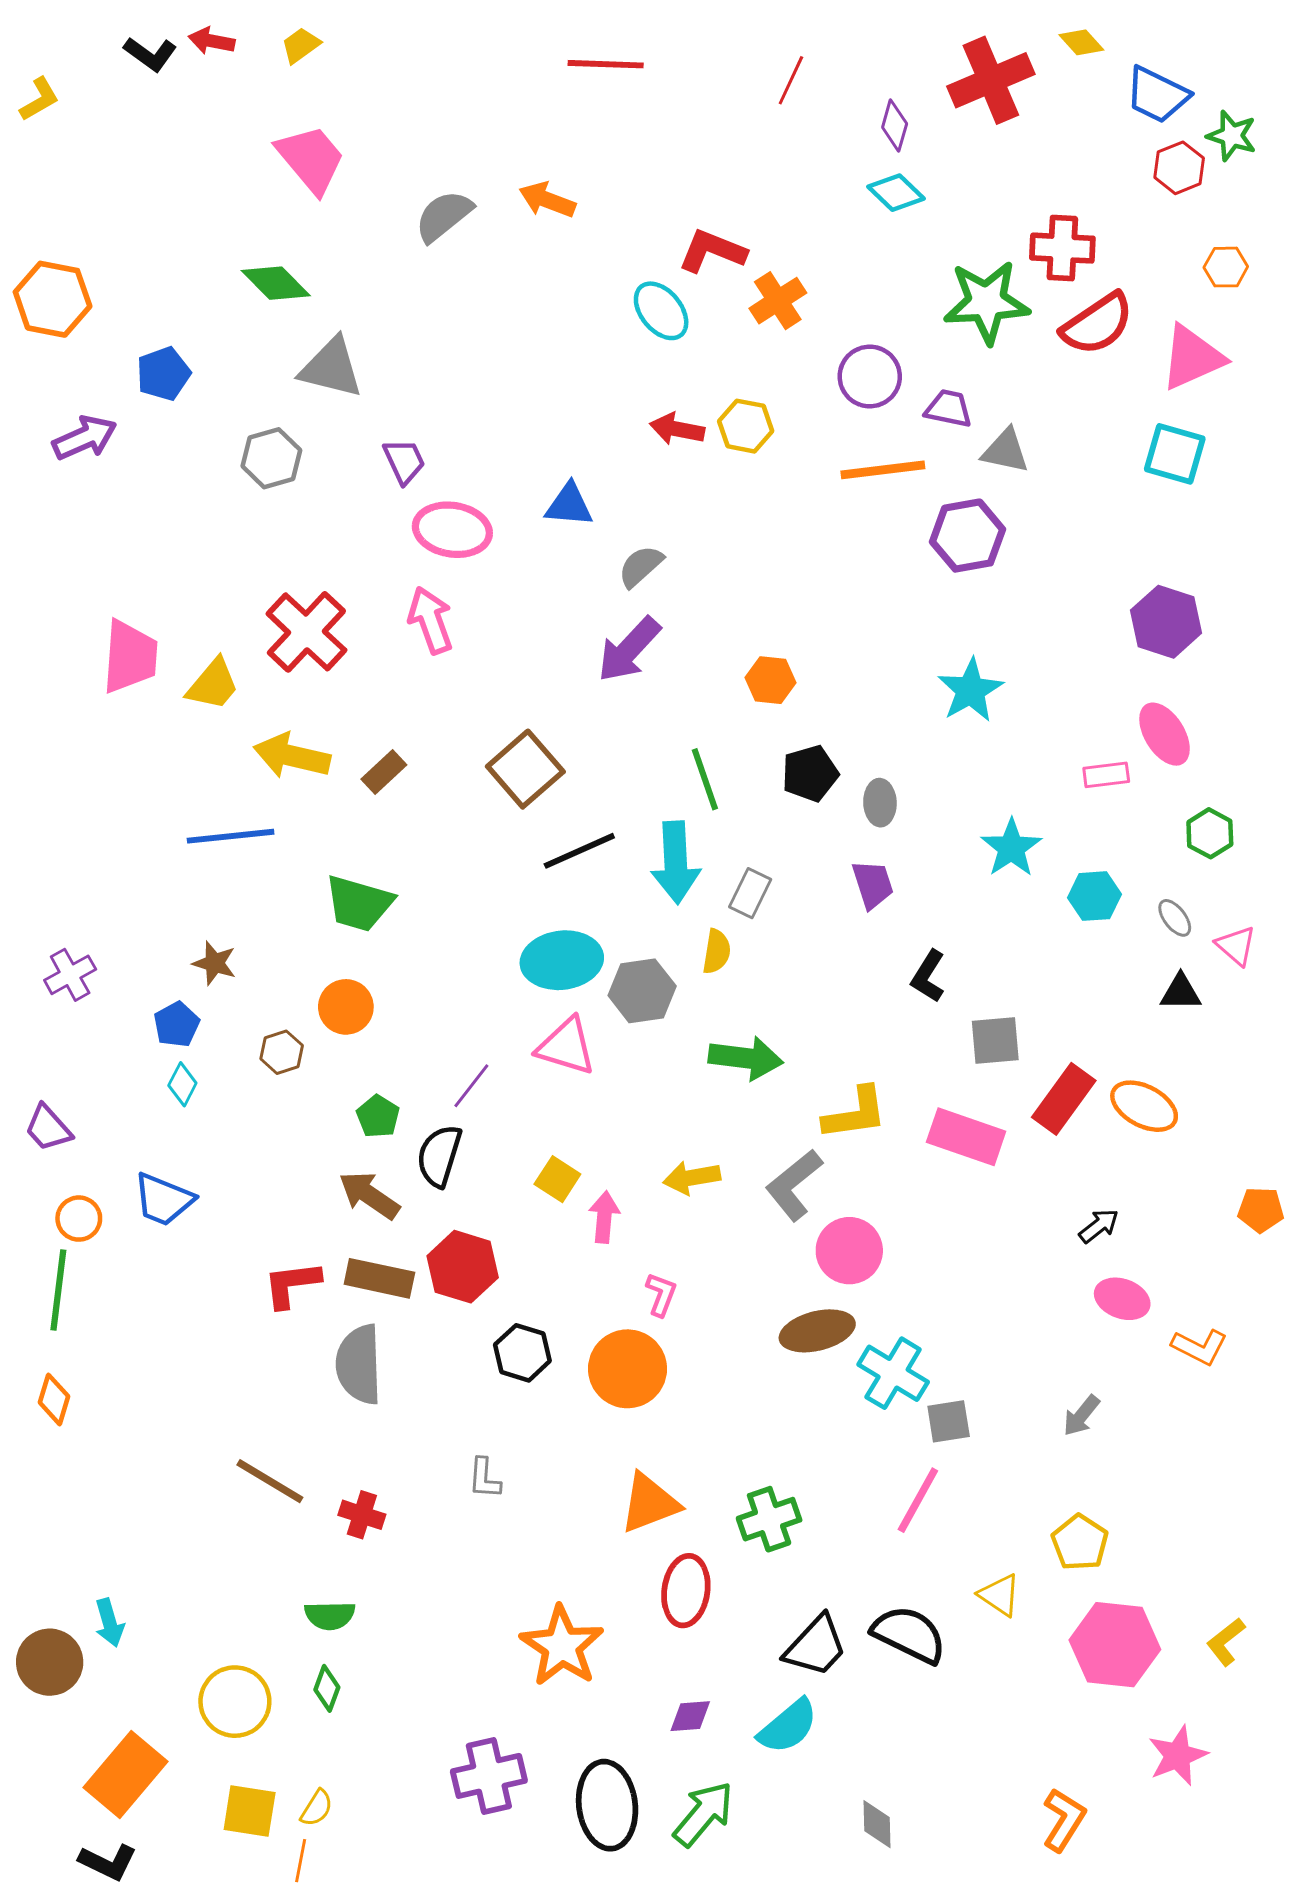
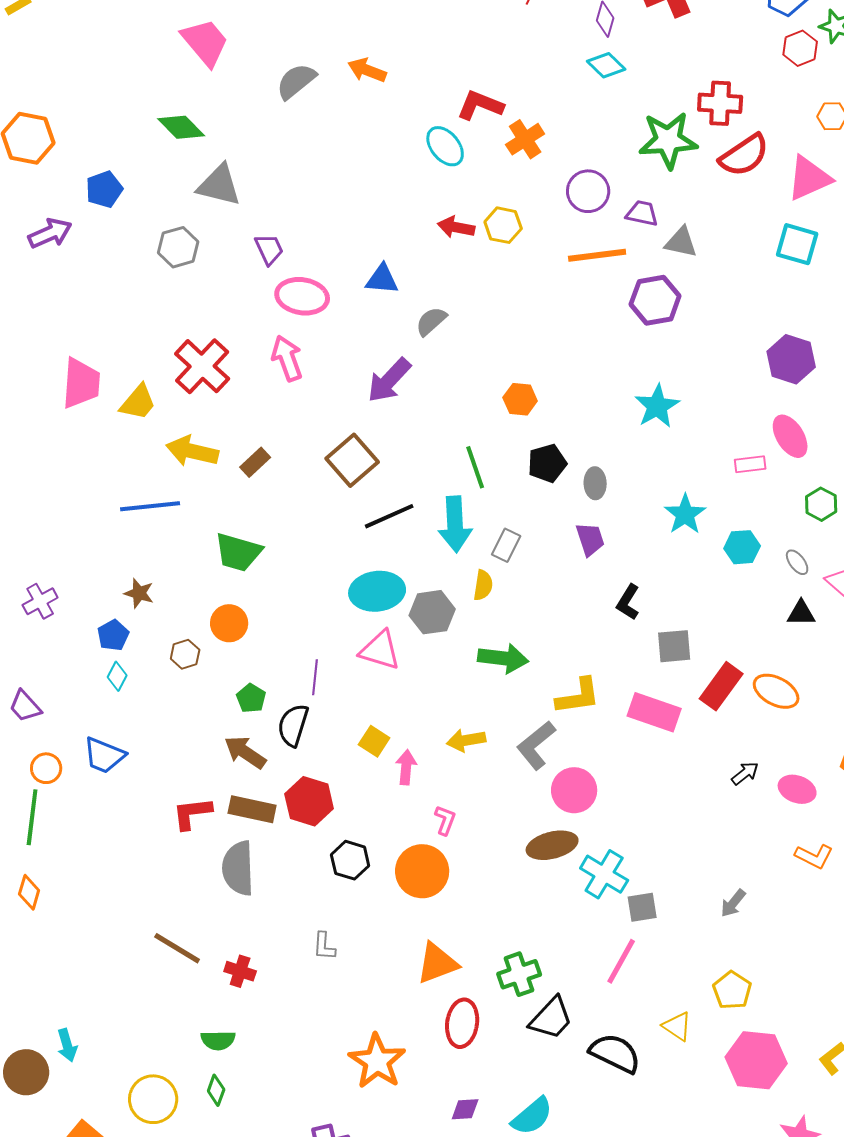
purple arrow: (629, 649) -> (389, 380), moved
purple line: (471, 1086) -> (315, 677), turned -32
pink ellipse: (1122, 1299) -> (797, 789), moved
black trapezoid: (816, 1646) -> (551, 1018), moved

